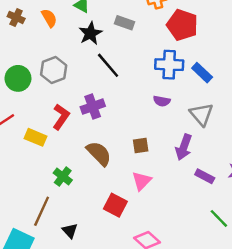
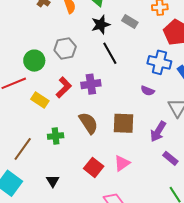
green circle: (18, 78) -> (34, 61), moved
brown square: (141, 145) -> (124, 123), size x1.6
green cross: (63, 177) -> (56, 136), turned 35
pink triangle: (142, 181) -> (122, 163), moved
brown line: (42, 211) -> (23, 149), moved

